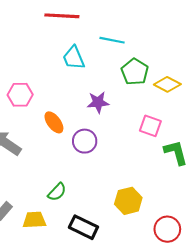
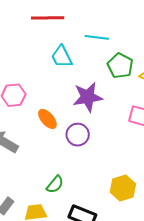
purple star: (98, 102) -> (88, 97), size x1.4

